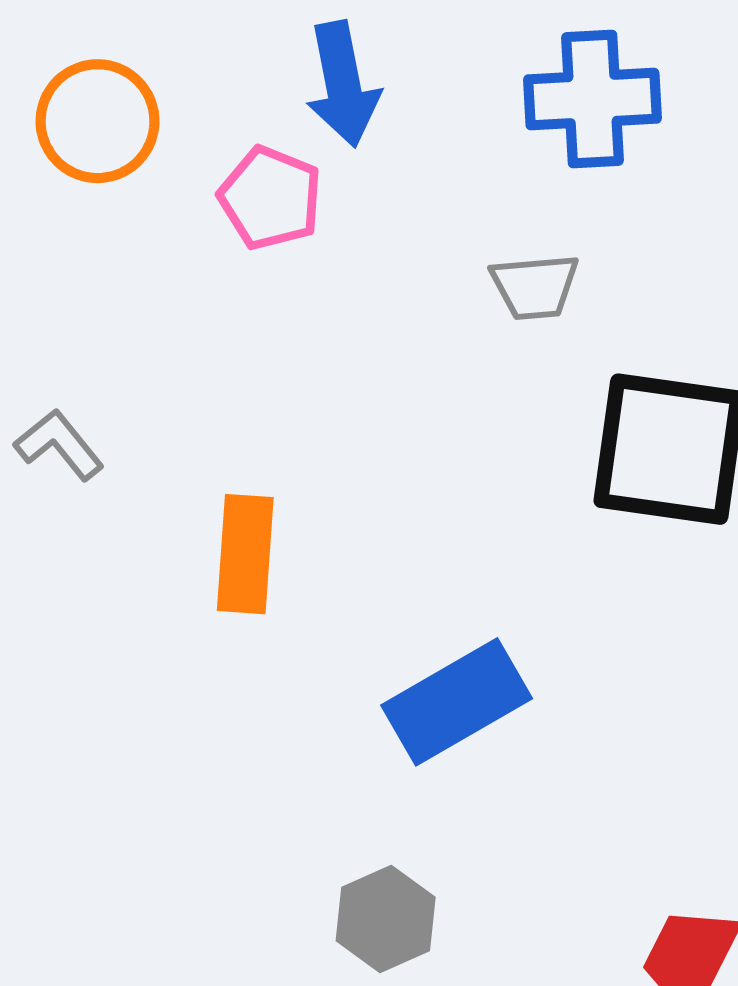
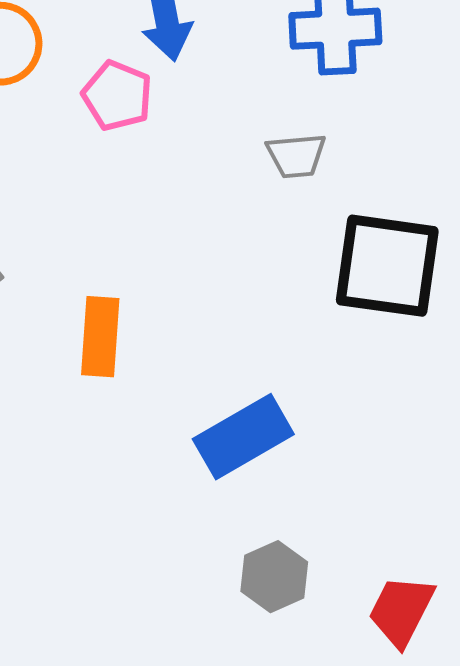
gray hexagon: (386, 919) -> (274, 577), moved

